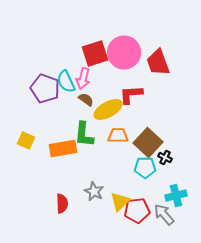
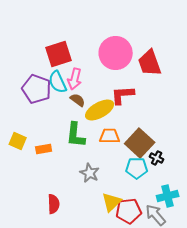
red square: (95, 54) -> (59, 54), moved
orange rectangle: (63, 148) -> (44, 149), moved, size x0.6
gray star: (94, 192) -> (90, 173), moved

